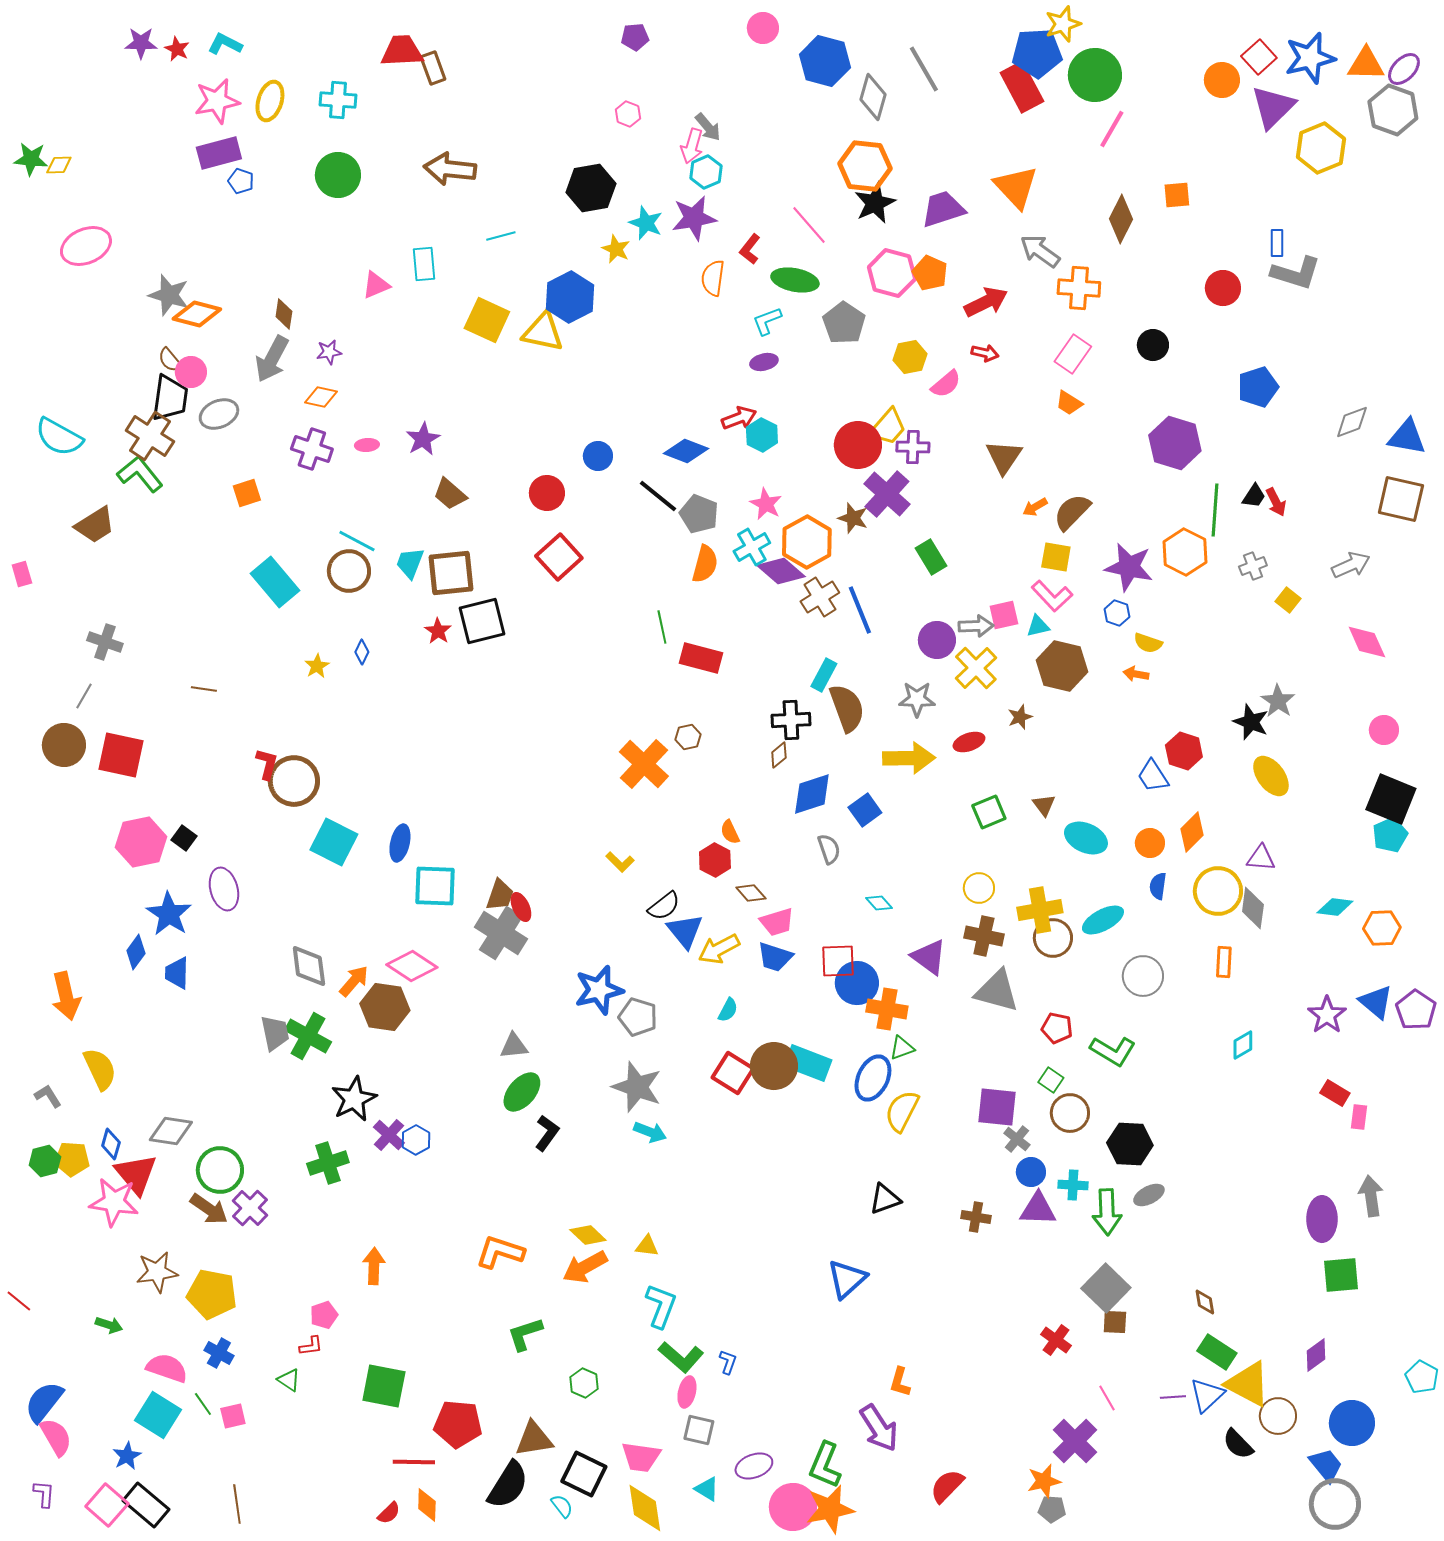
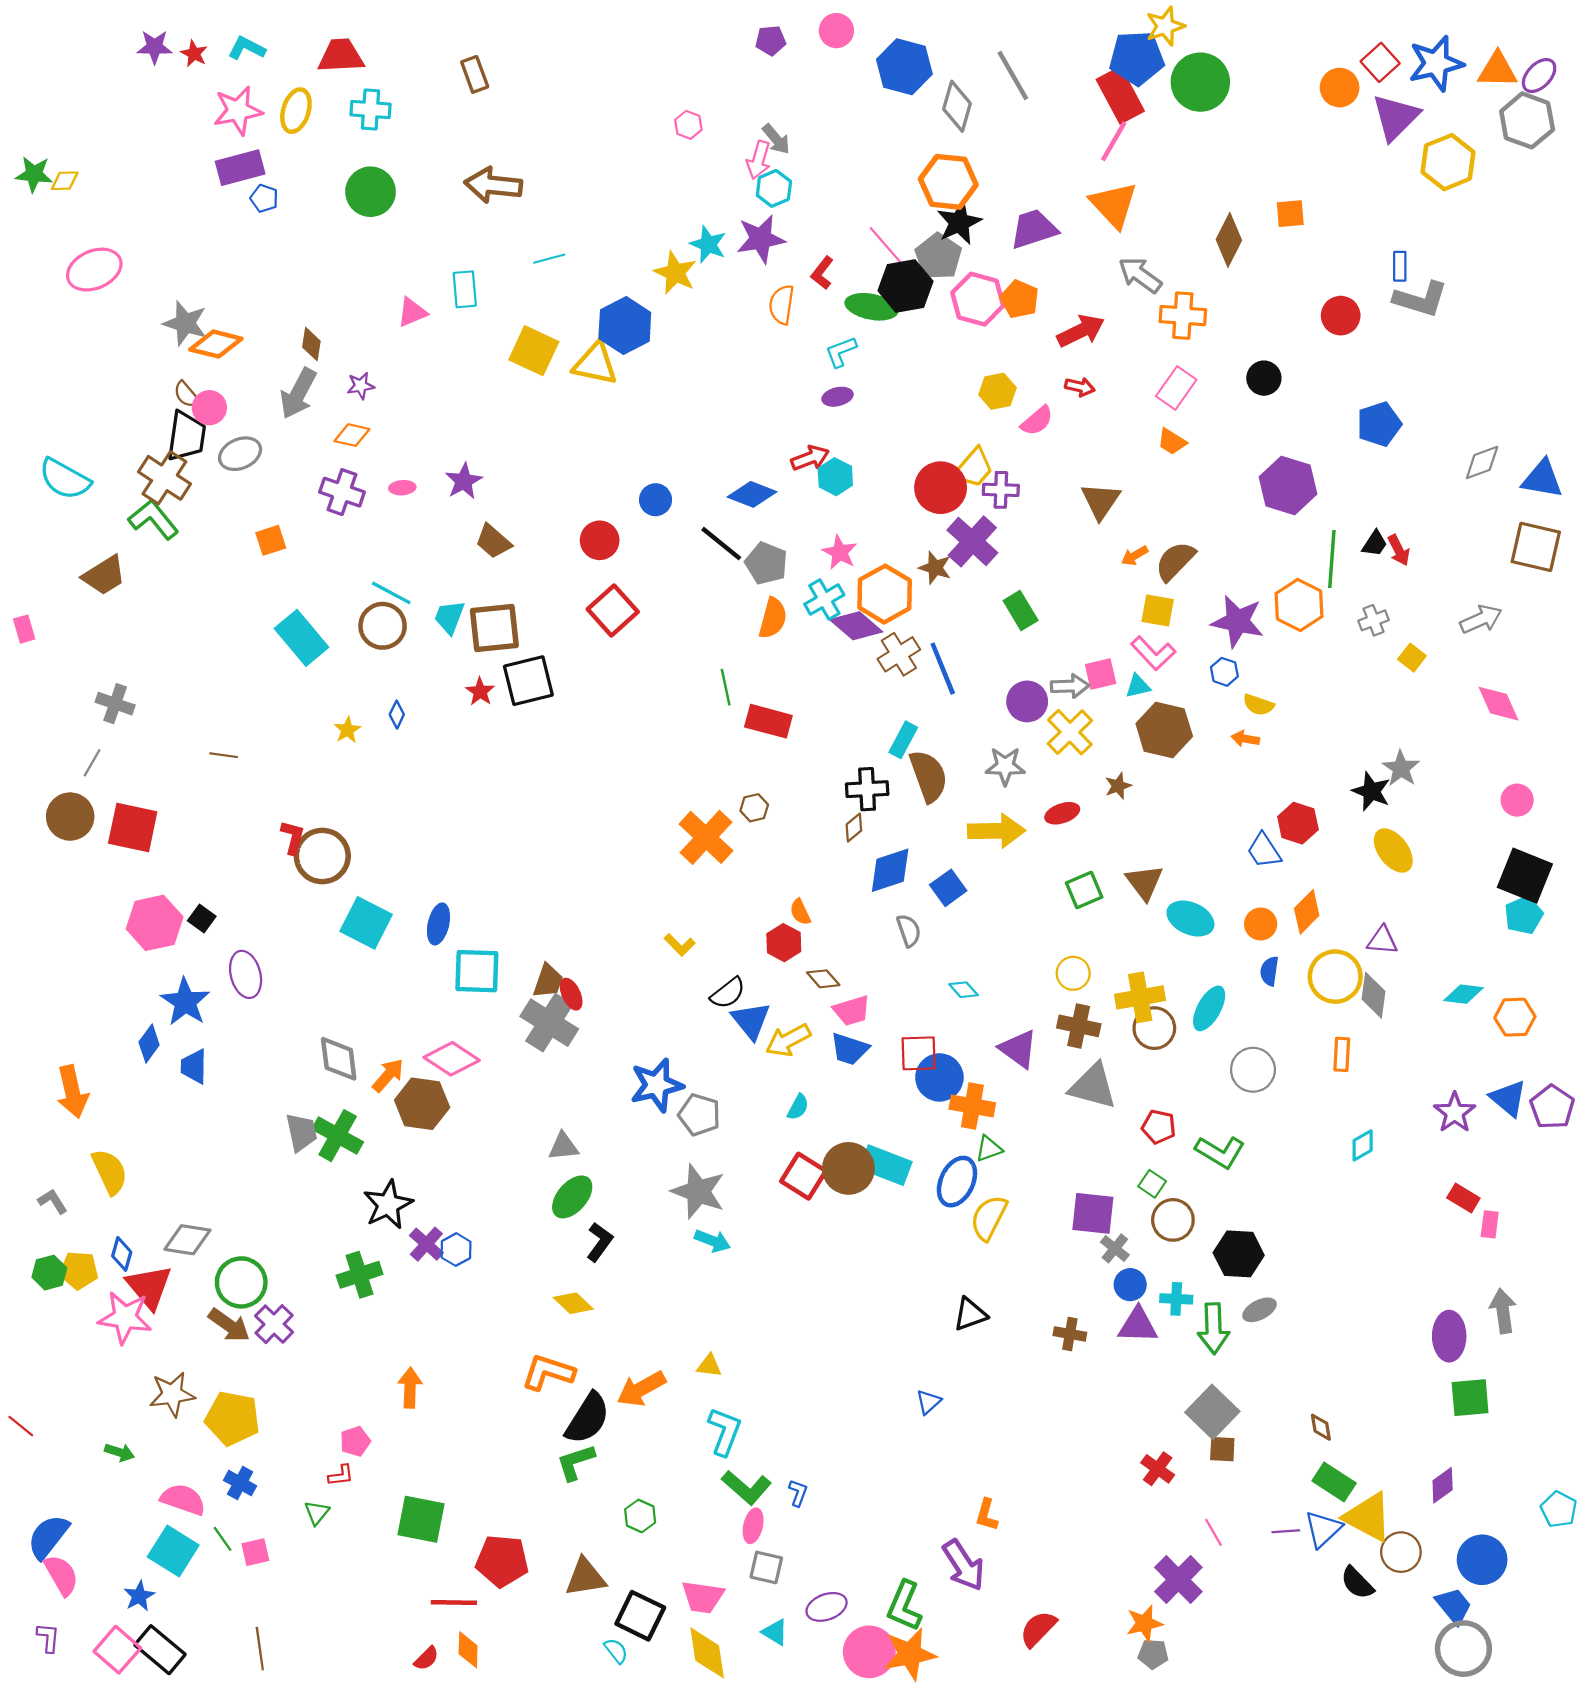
purple pentagon: (635, 37) -> (771, 40), moved
red trapezoid: (402, 51) -> (341, 56), moved
pink line: (1112, 129) -> (1114, 141), moved
black hexagon: (591, 188) -> (905, 286), moved
yellow star: (616, 249) -> (675, 273), size x1.4
gray pentagon: (844, 323) -> (938, 256), moved
brown triangle: (1044, 805) -> (1144, 882), size x1.5
cyan ellipse: (1103, 920) -> (1209, 1008), turned -33
yellow diamond: (588, 1235) -> (573, 1303), moved
blue triangle: (847, 1279) -> (928, 1402), size x0.6
green triangle: (289, 1380) -> (317, 1513), turned 35
black semicircle: (508, 1485) -> (588, 1418), moved

